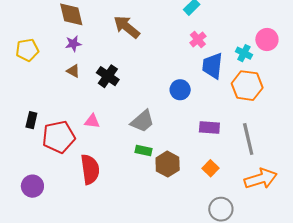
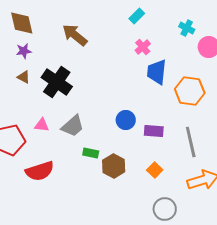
cyan cross: (244, 53) -> (187, 28), moved
black cross: (108, 76) -> (57, 82), size x1.4
blue circle: (180, 90) -> (126, 120), moved
gray trapezoid: (142, 121) -> (73, 126), moved
red semicircle: (90, 169) -> (40, 171), turned 80

